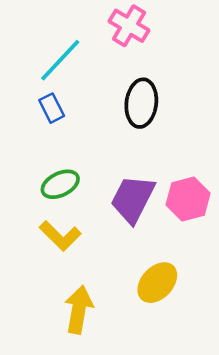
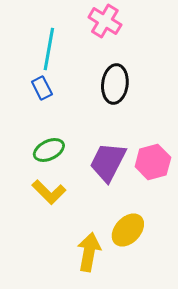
cyan line: (60, 60) -> (49, 49), turned -33
yellow arrow: (79, 310) -> (89, 252), moved

